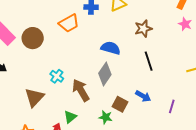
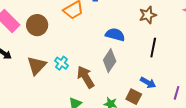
black line: (149, 61) -> (153, 48), turned 30
brown triangle: (34, 97) -> (37, 66), moved
brown square: (120, 104) -> (134, 97), moved

